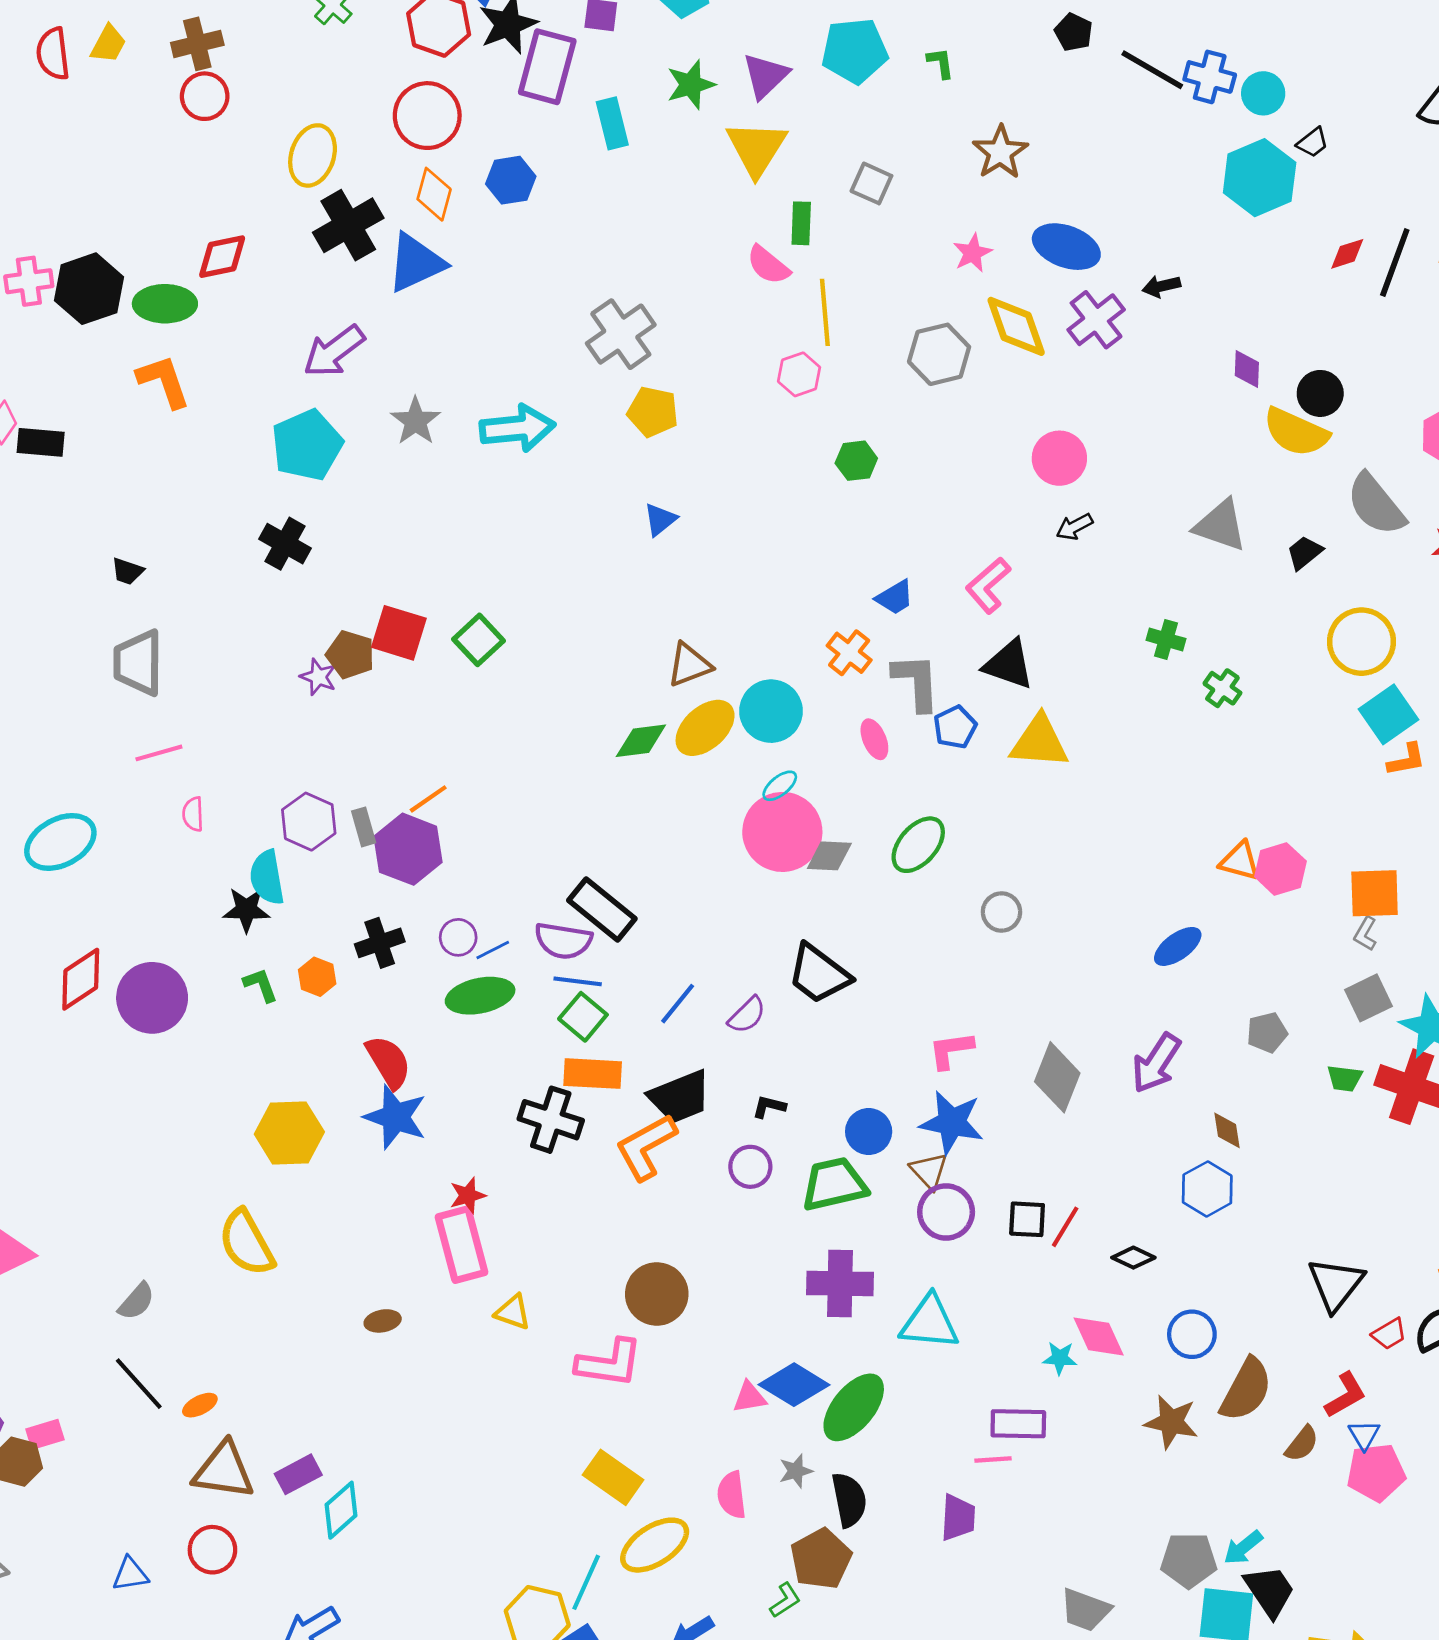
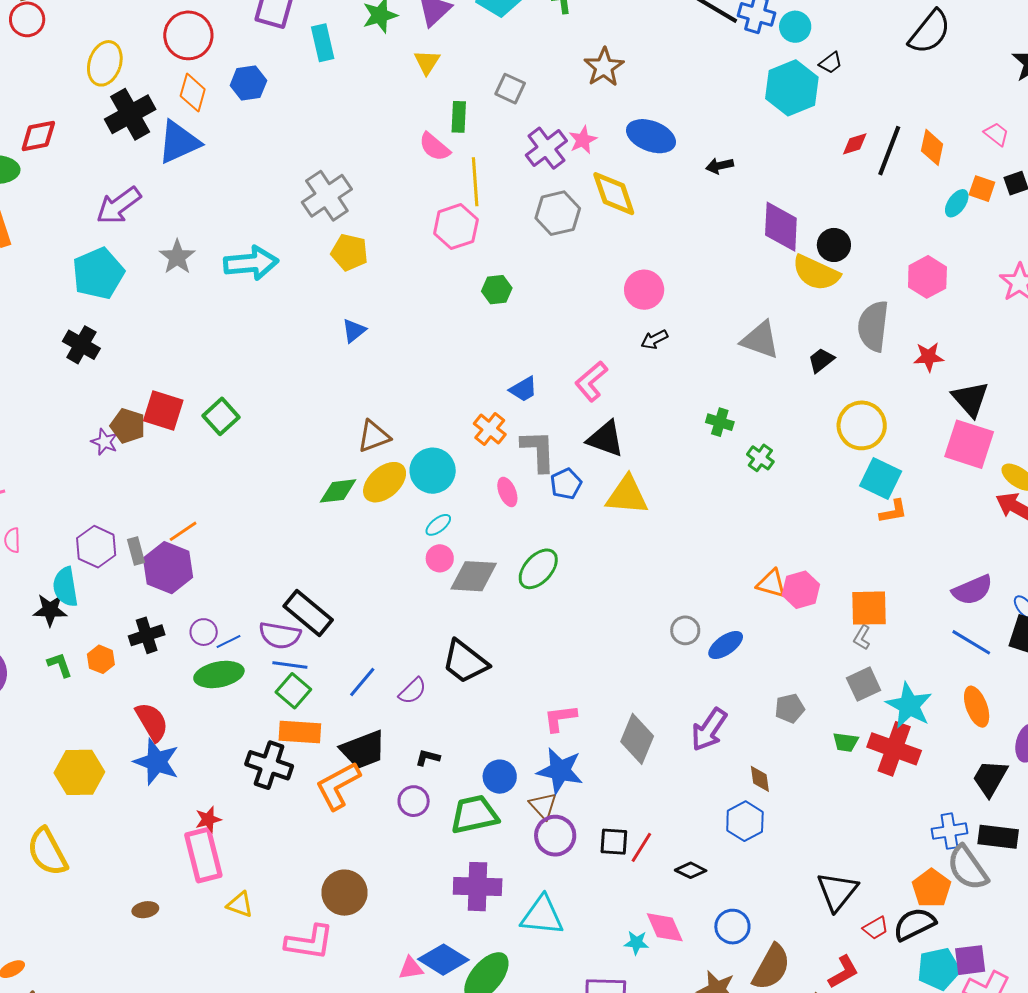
yellow triangle: (756, 148) -> (427, 62), size x0.6
purple cross: (1096, 320) -> (546, 148), moved
purple diamond: (1247, 369) -> (781, 227), size x1.8
pink hexagon: (799, 374) -> (456, 227), size x1.4
gray semicircle: (1376, 505) -> (873, 326), turned 45
cyan square: (1389, 714) -> (881, 478), turned -30
pink circle: (782, 832) -> (440, 558), size x0.5
gray diamond: (829, 856) -> (474, 576), size x1.4
gray circle: (1001, 912) -> (685, 630), moved

